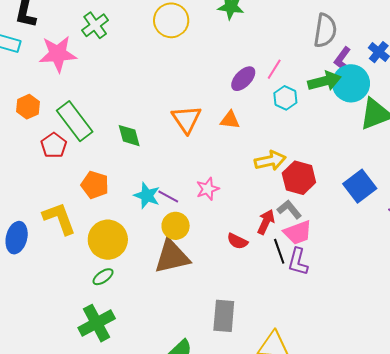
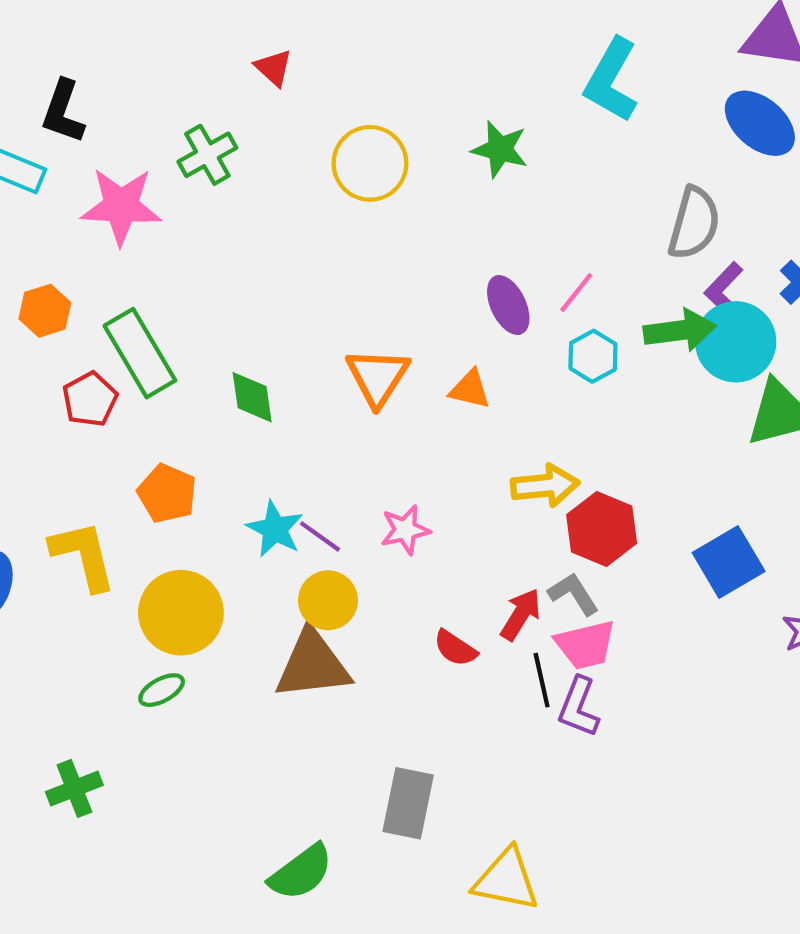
purple ellipse: (243, 79) -> (508, 305), turned -76
green cross: (97, 323) -> (74, 788), moved, size x0.7

